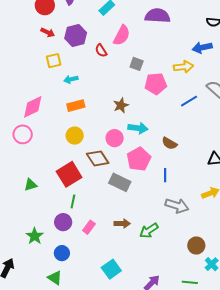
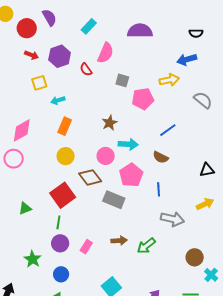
blue line: (189, 101) -> (168, 130), moved
orange rectangle: (76, 106) -> (65, 126), turned -48
green line: (73, 202) -> (58, 222), moved

